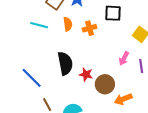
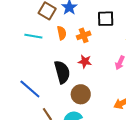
red star: (86, 74) -> (85, 61), moved
brown circle: (105, 84) -> (81, 94), moved

